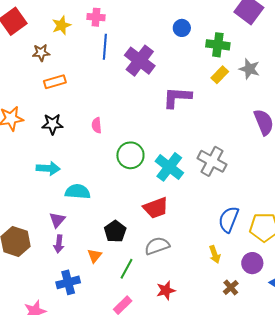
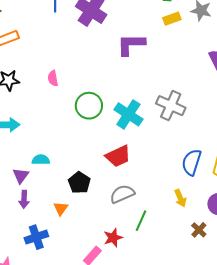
yellow rectangle: (220, 75) -> (172, 19), turned 30
cyan semicircle: (78, 192) -> (41, 160), moved, size x0.7
green line: (126, 269) -> (141, 221), moved
red star: (166, 290) -> (113, 238), moved

